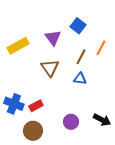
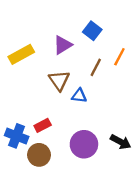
purple triangle: (53, 38) -> (63, 45), turned 36
blue triangle: (80, 79) -> (79, 96), moved
blue cross: (14, 104) -> (17, 136), moved
purple circle: (71, 122) -> (84, 144), size x1.5

